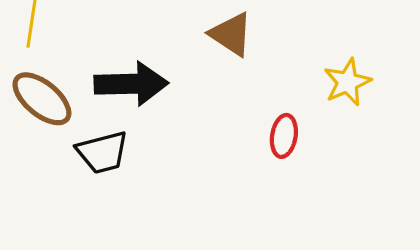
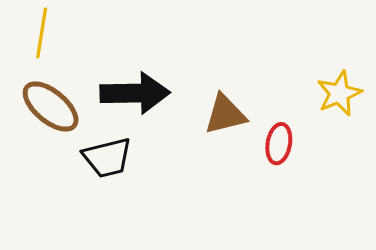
brown triangle: (231, 34) -> (225, 114), moved, turned -48

